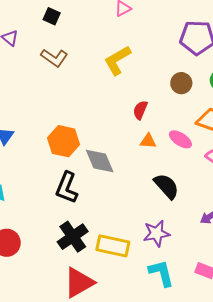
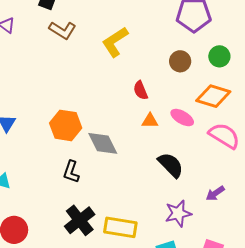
brown L-shape: (54, 58) -> (63, 30), moved
red semicircle: (140, 110) -> (141, 90), turned -42
black L-shape: (67, 188) -> (71, 172), size x0.7
purple star: (156, 233) -> (178, 213), moved

